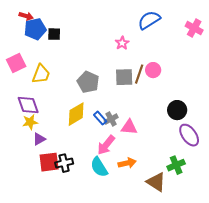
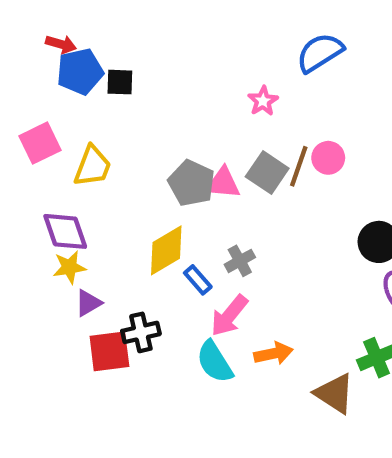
gray square: (124, 77) -> (267, 173), turned 36
blue rectangle: (100, 118) -> (198, 280), moved
pink triangle: (129, 127) -> (223, 183), moved
black cross: (64, 163) -> (141, 332), moved

